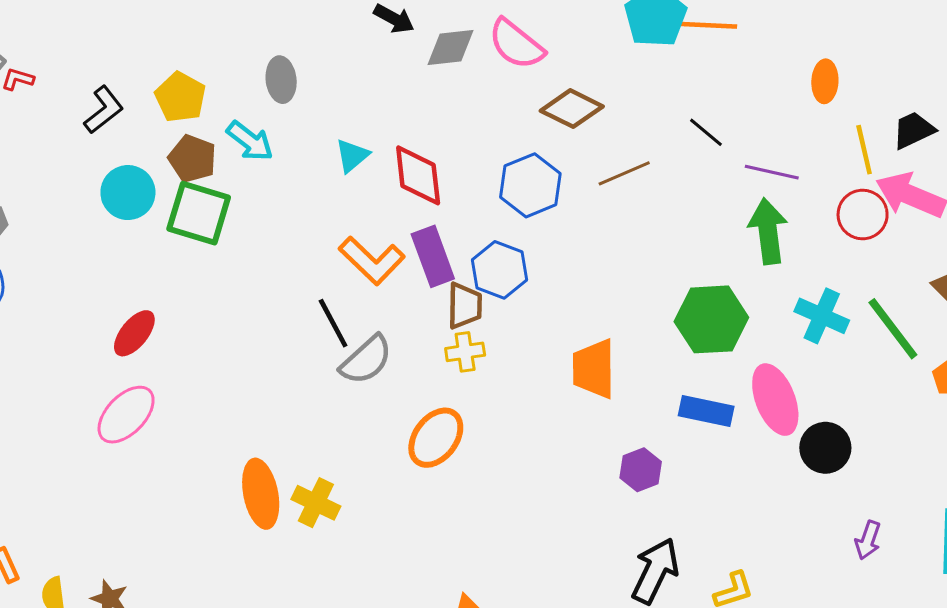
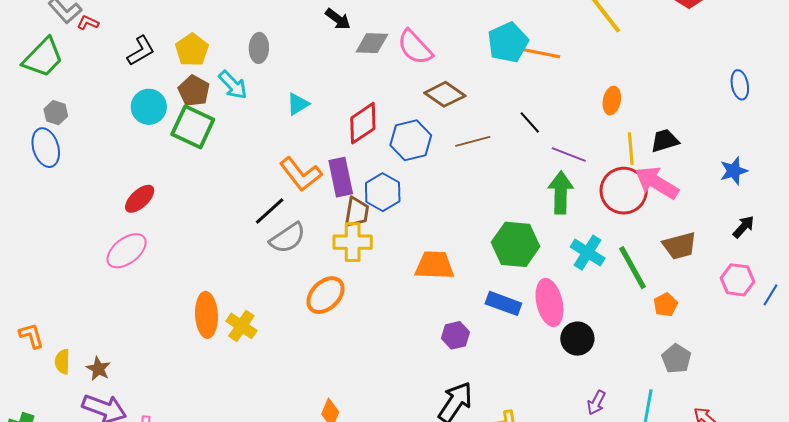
red diamond: (418, 175) -> (363, 123), moved, turned 54
red circle: (863, 214) -> (624, 191), size x1.4
black line: (333, 323) -> (270, 211), turned 68
yellow cross: (465, 352) -> (353, 242), size x1.5
orange trapezoid: (594, 369) -> (435, 265), turned 84

